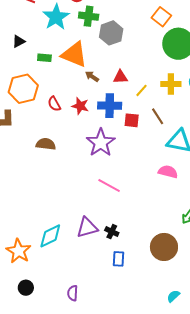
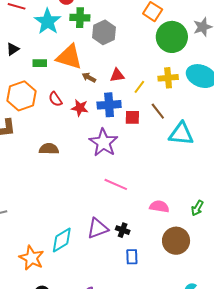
red semicircle: (54, 104) -> (55, 99), moved
pink semicircle: (168, 172) -> (159, 206), moved

